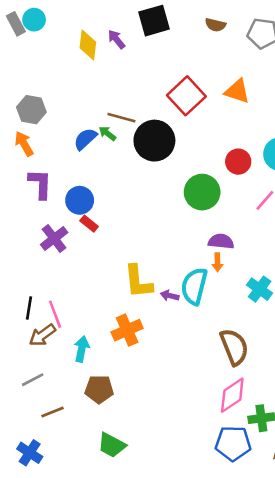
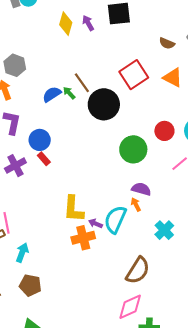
brown semicircle: (215, 25) -> (167, 43), moved
brown line: (121, 118) -> (82, 83), turned 30
orange arrow: (217, 262) -> (136, 204), turned 144
orange cross: (127, 330) -> (83, 238), moved
brown semicircle: (234, 347) -> (138, 271), turned 44

